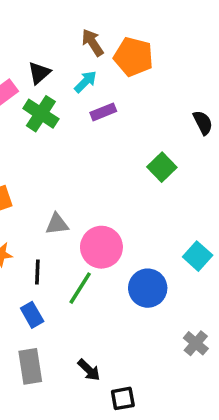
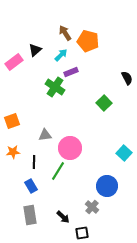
green cross: (41, 114) -> (55, 87), moved
blue circle: (148, 288) -> (107, 186), moved
gray cross: (196, 343) -> (92, 207), moved

